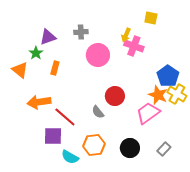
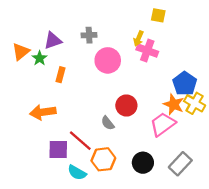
yellow square: (151, 18) -> (158, 15), moved
orange triangle: (20, 70) -> (21, 52), moved, turned 42
red line: (65, 117) -> (80, 141), moved
gray rectangle: (164, 149) -> (180, 164), size x1.5

